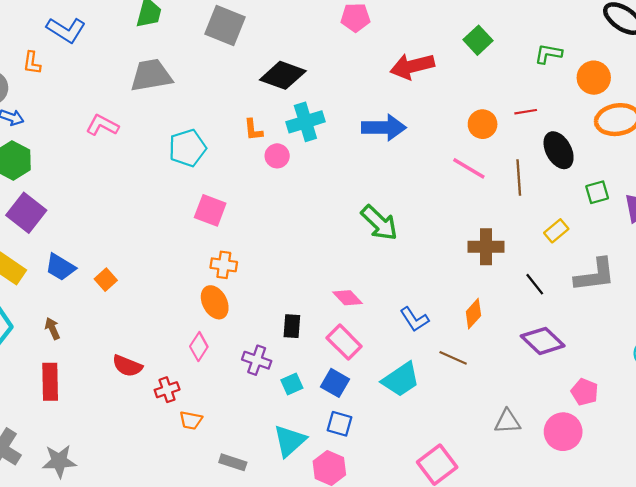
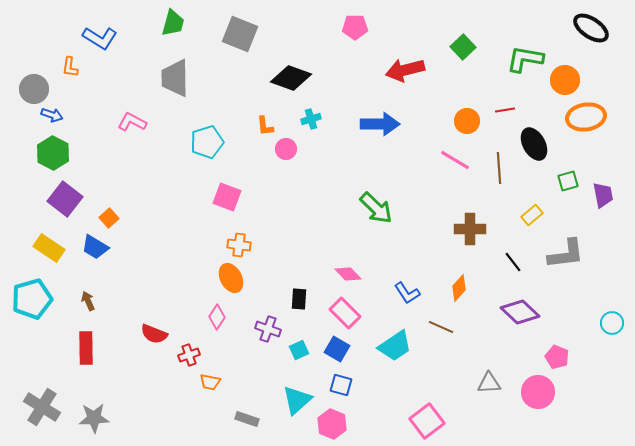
green L-shape: (548, 54) -> (525, 59), size x1.5
gray trapezoid: (151, 75) -> (175, 78), turned -81
cyan cross: (305, 122) -> (311, 119), size x0.6
orange square: (106, 280) -> (109, 218), moved

